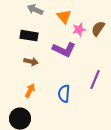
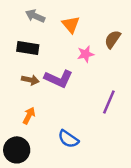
pink star: (79, 30) -> (86, 54), moved
purple L-shape: (64, 50) -> (58, 79), moved
blue semicircle: (64, 94) -> (68, 139), moved, turned -60

